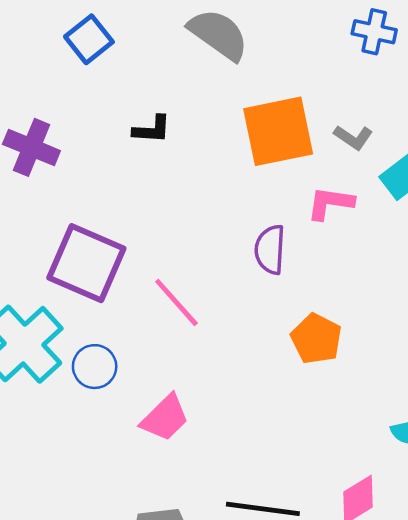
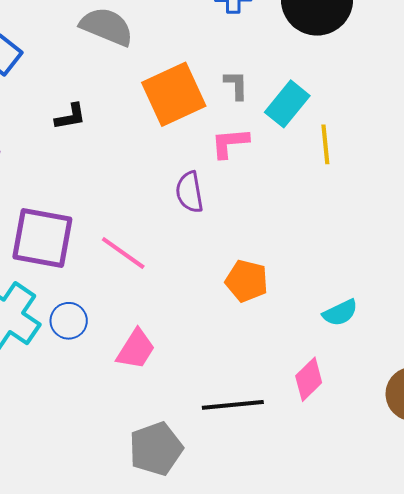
gray L-shape: (353, 137) -> (236, 85), turned -112
orange pentagon: (316, 339) -> (247, 281), moved

